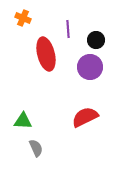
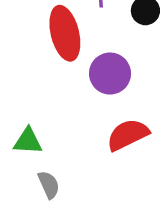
purple circle: (90, 67) -> (110, 74), moved

